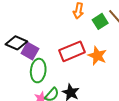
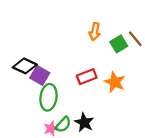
red rectangle: (72, 51) -> (87, 77), size x0.7

